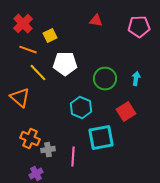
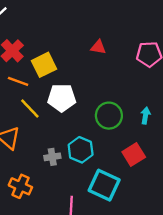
yellow square: (50, 36) -> (44, 65), size x1.5
cyan square: (101, 138) -> (104, 185), turned 36
gray cross: (48, 150) -> (52, 157), moved

